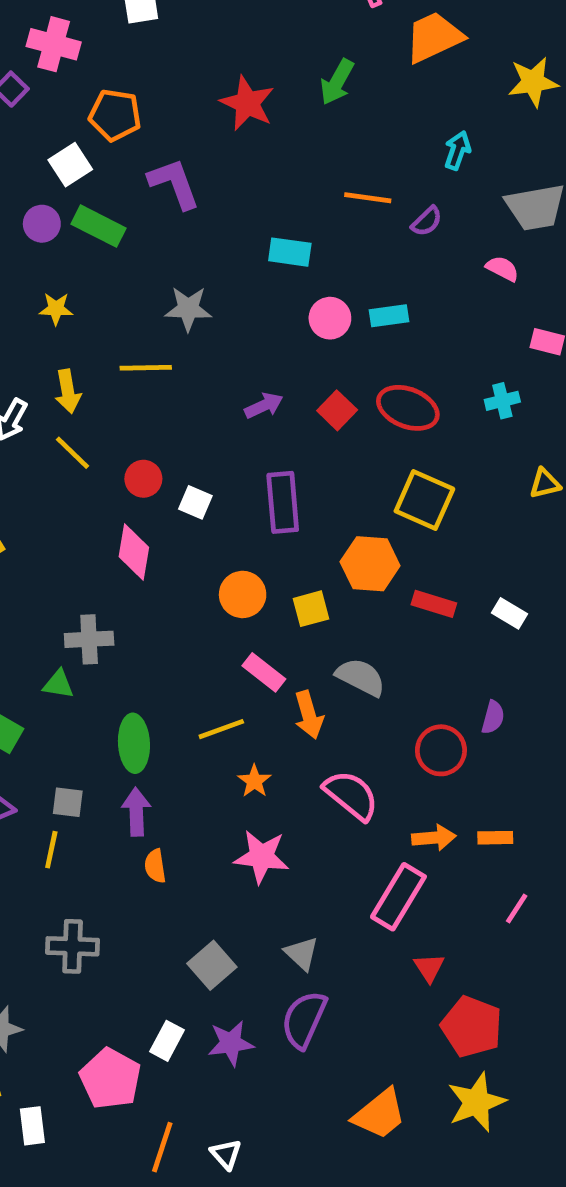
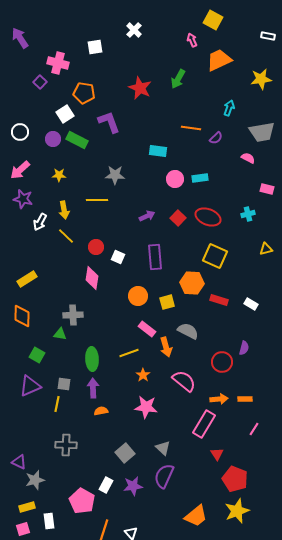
orange semicircle: (155, 866) -> (101, 411), turned 88

